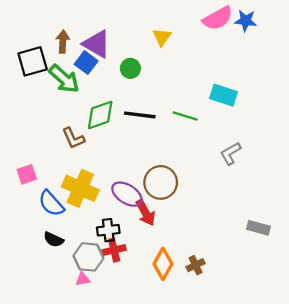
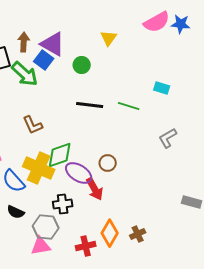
cyan rectangle: (224, 95) -> (162, 88), size x0.7
green diamond: (100, 115) -> (60, 155), moved
brown circle: (161, 182) -> (108, 163), size x0.6
red cross: (114, 250) -> (86, 246), moved
pink triangle: (83, 279) -> (41, 246), size x1.5

